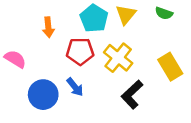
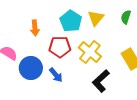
green semicircle: (164, 13) -> (126, 17), turned 88
blue circle: (43, 95) -> (31, 68), moved

